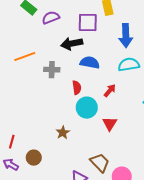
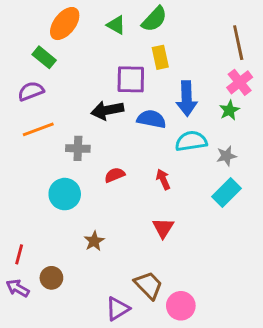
purple semicircle: (51, 18) -> (31, 91), moved
blue semicircle: (90, 63) -> (151, 119), moved
red semicircle: (77, 88) -> (115, 175), turned -104
red arrow: (110, 91) -> (163, 179), turned -64
cyan circle: (87, 108) -> (65, 194), moved

